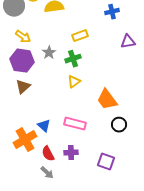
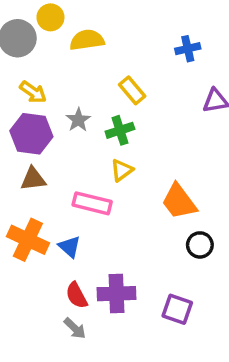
yellow rectangle: (80, 36) -> (132, 90), turned 70
brown triangle: (23, 87) -> (33, 179), turned 35
pink rectangle: (75, 124) -> (92, 203), moved
orange cross: (25, 140) -> (28, 240), moved, turned -35
purple cross: (71, 153) -> (116, 294), size x1.5

